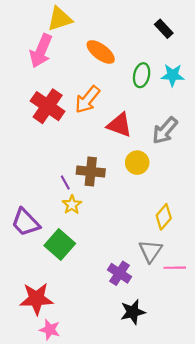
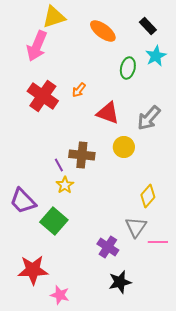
orange ellipse: (101, 52) -> (103, 31), moved
cyan star: (173, 75) -> (156, 56), moved, turned -30
orange arrow: (87, 100) -> (79, 90), size x0.6
pink star: (50, 330) -> (60, 295), moved

